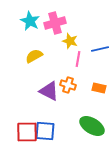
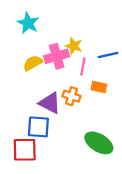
pink cross: (55, 23) -> (57, 56), moved
orange rectangle: (99, 88) -> (99, 87), moved
blue square: (45, 131) -> (38, 127), moved

